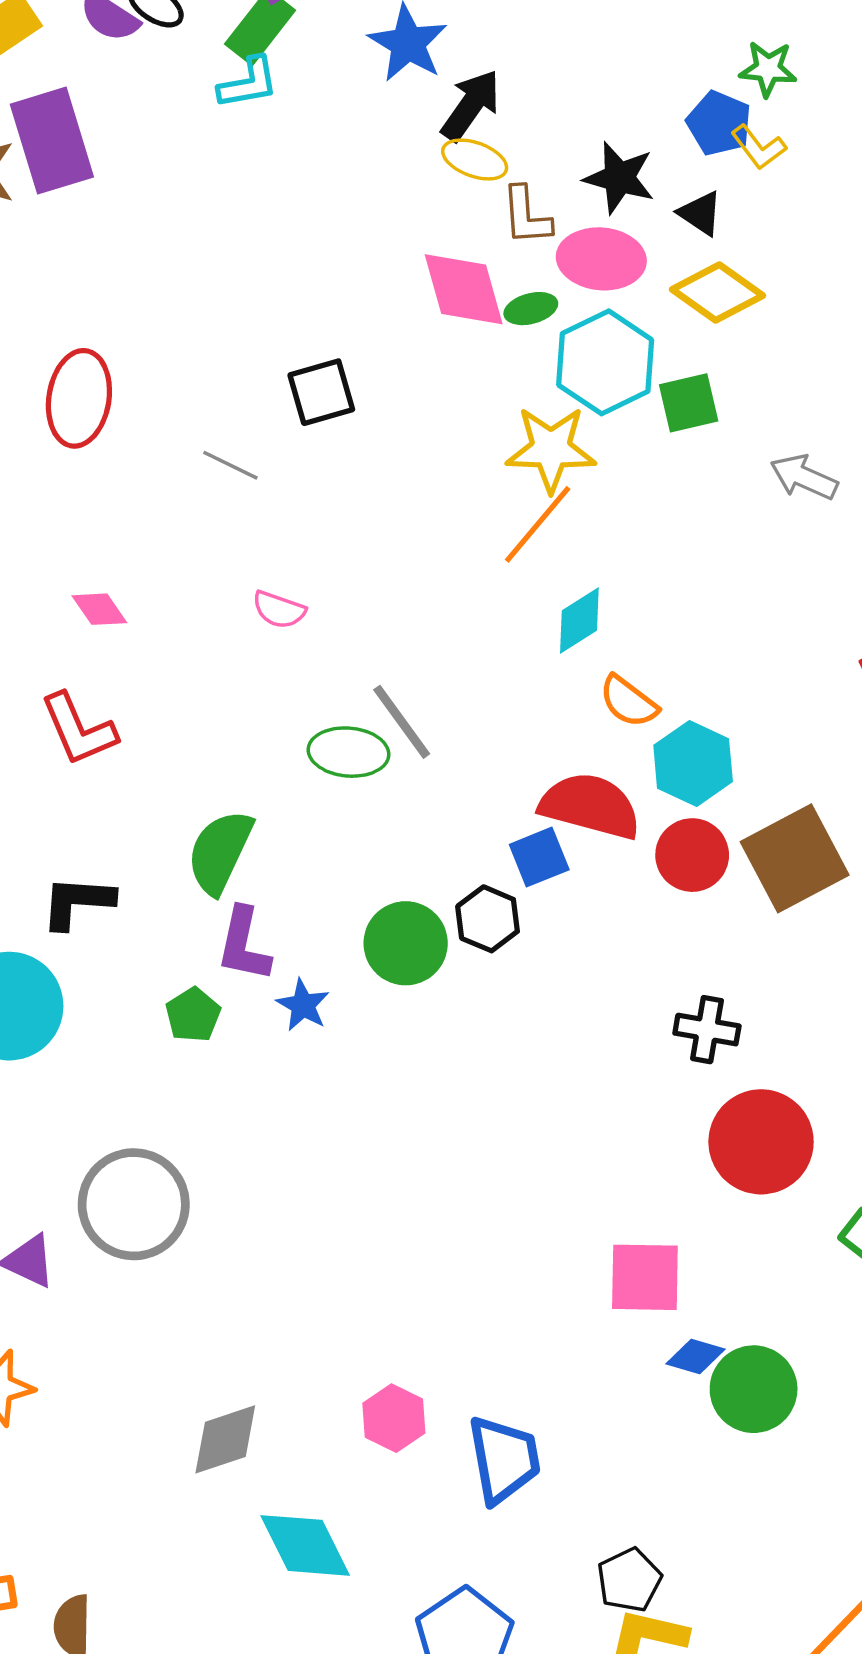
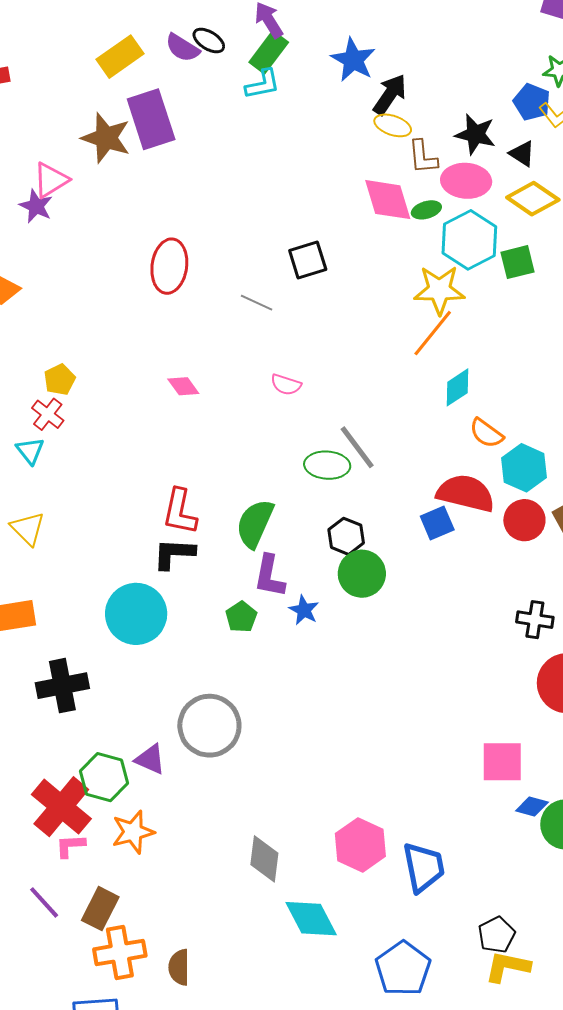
red L-shape: (79, 729) -> (180, 512), moved, turned 36
black hexagon: (488, 919) -> (346, 536), moved
pink hexagon: (394, 1418) -> (360, 845), size x1.4
gray diamond: (225, 1439) -> (264, 859), turned -63

